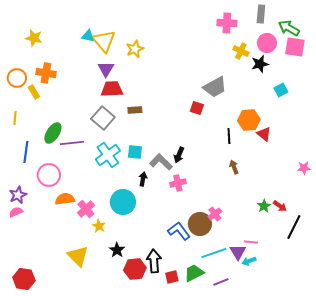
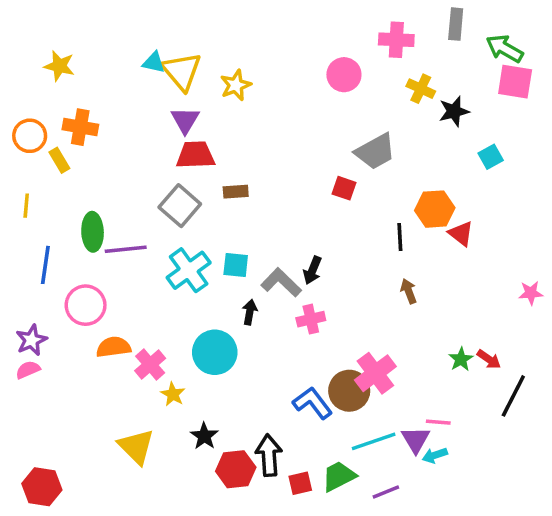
pink circle: (267, 43) -> (344, 75), moved
green ellipse: (53, 133) -> (93, 232), turned -35
pink cross: (215, 214) -> (375, 373), size x1.6

